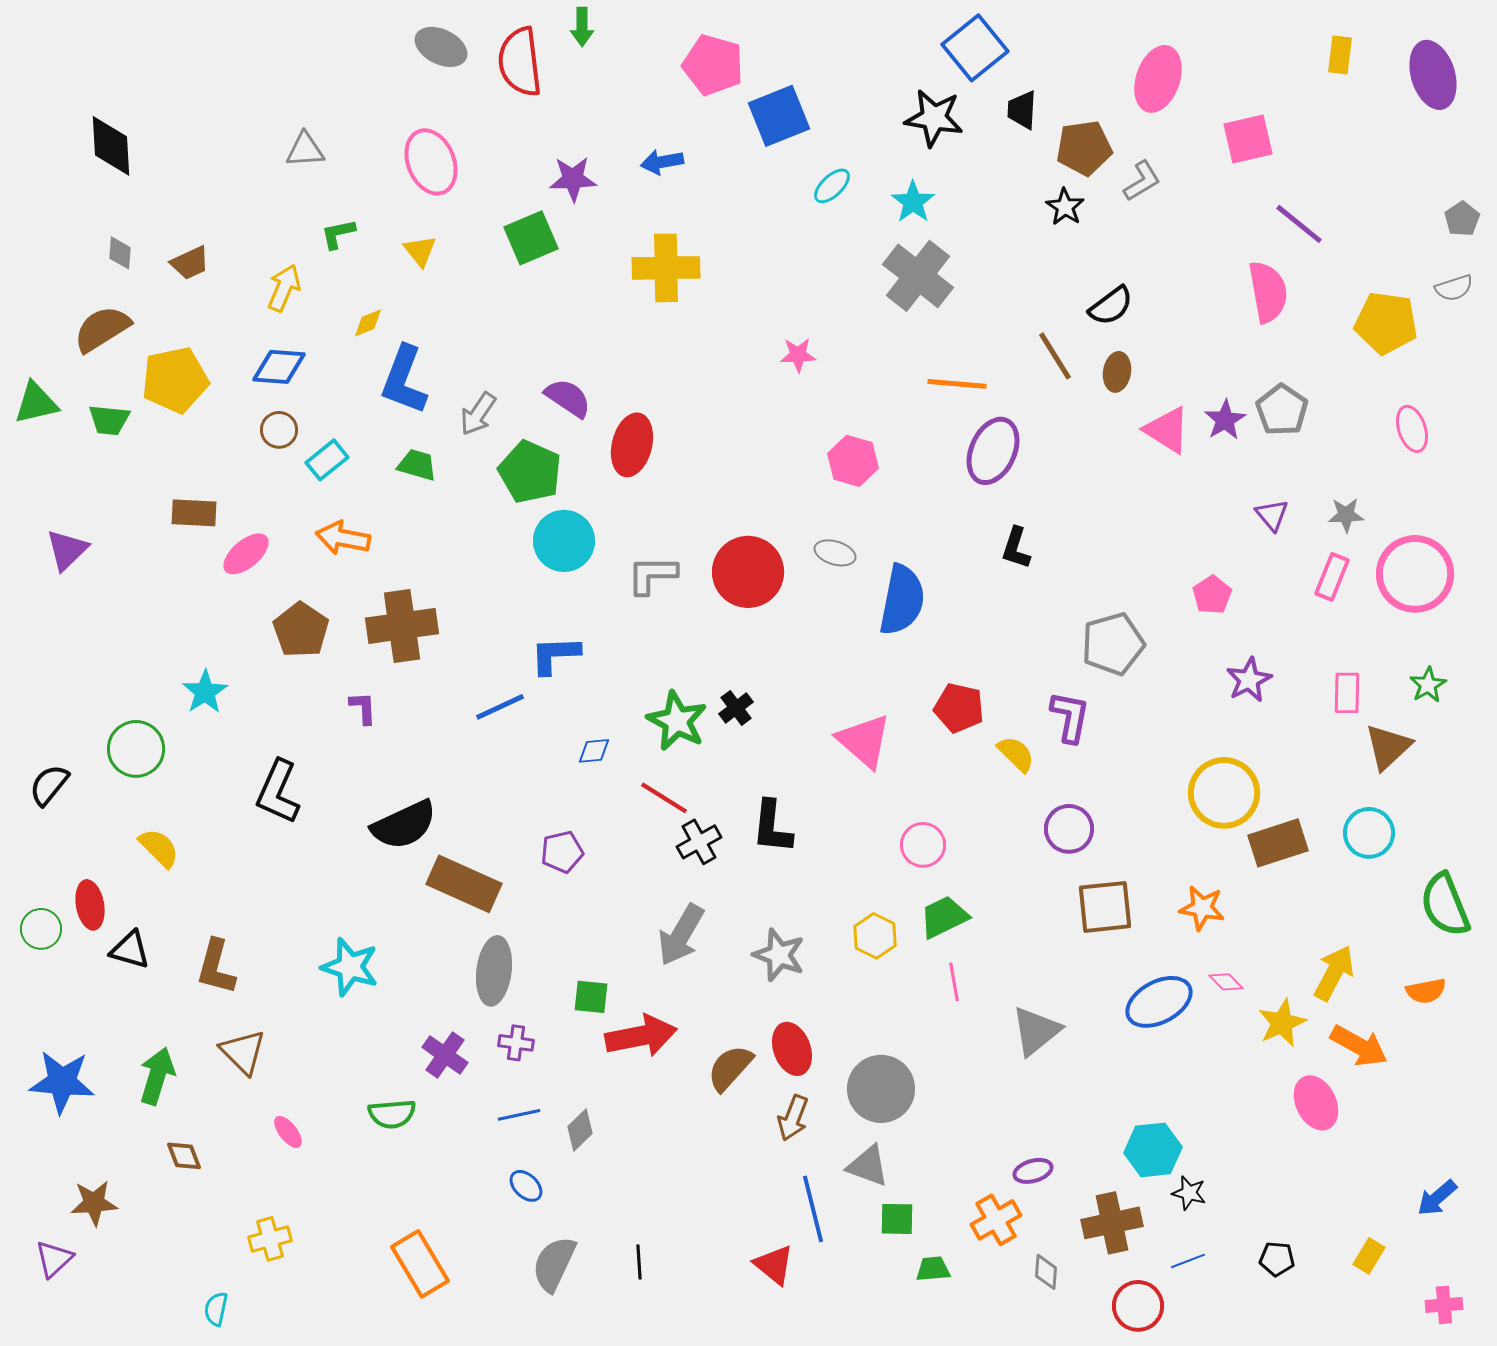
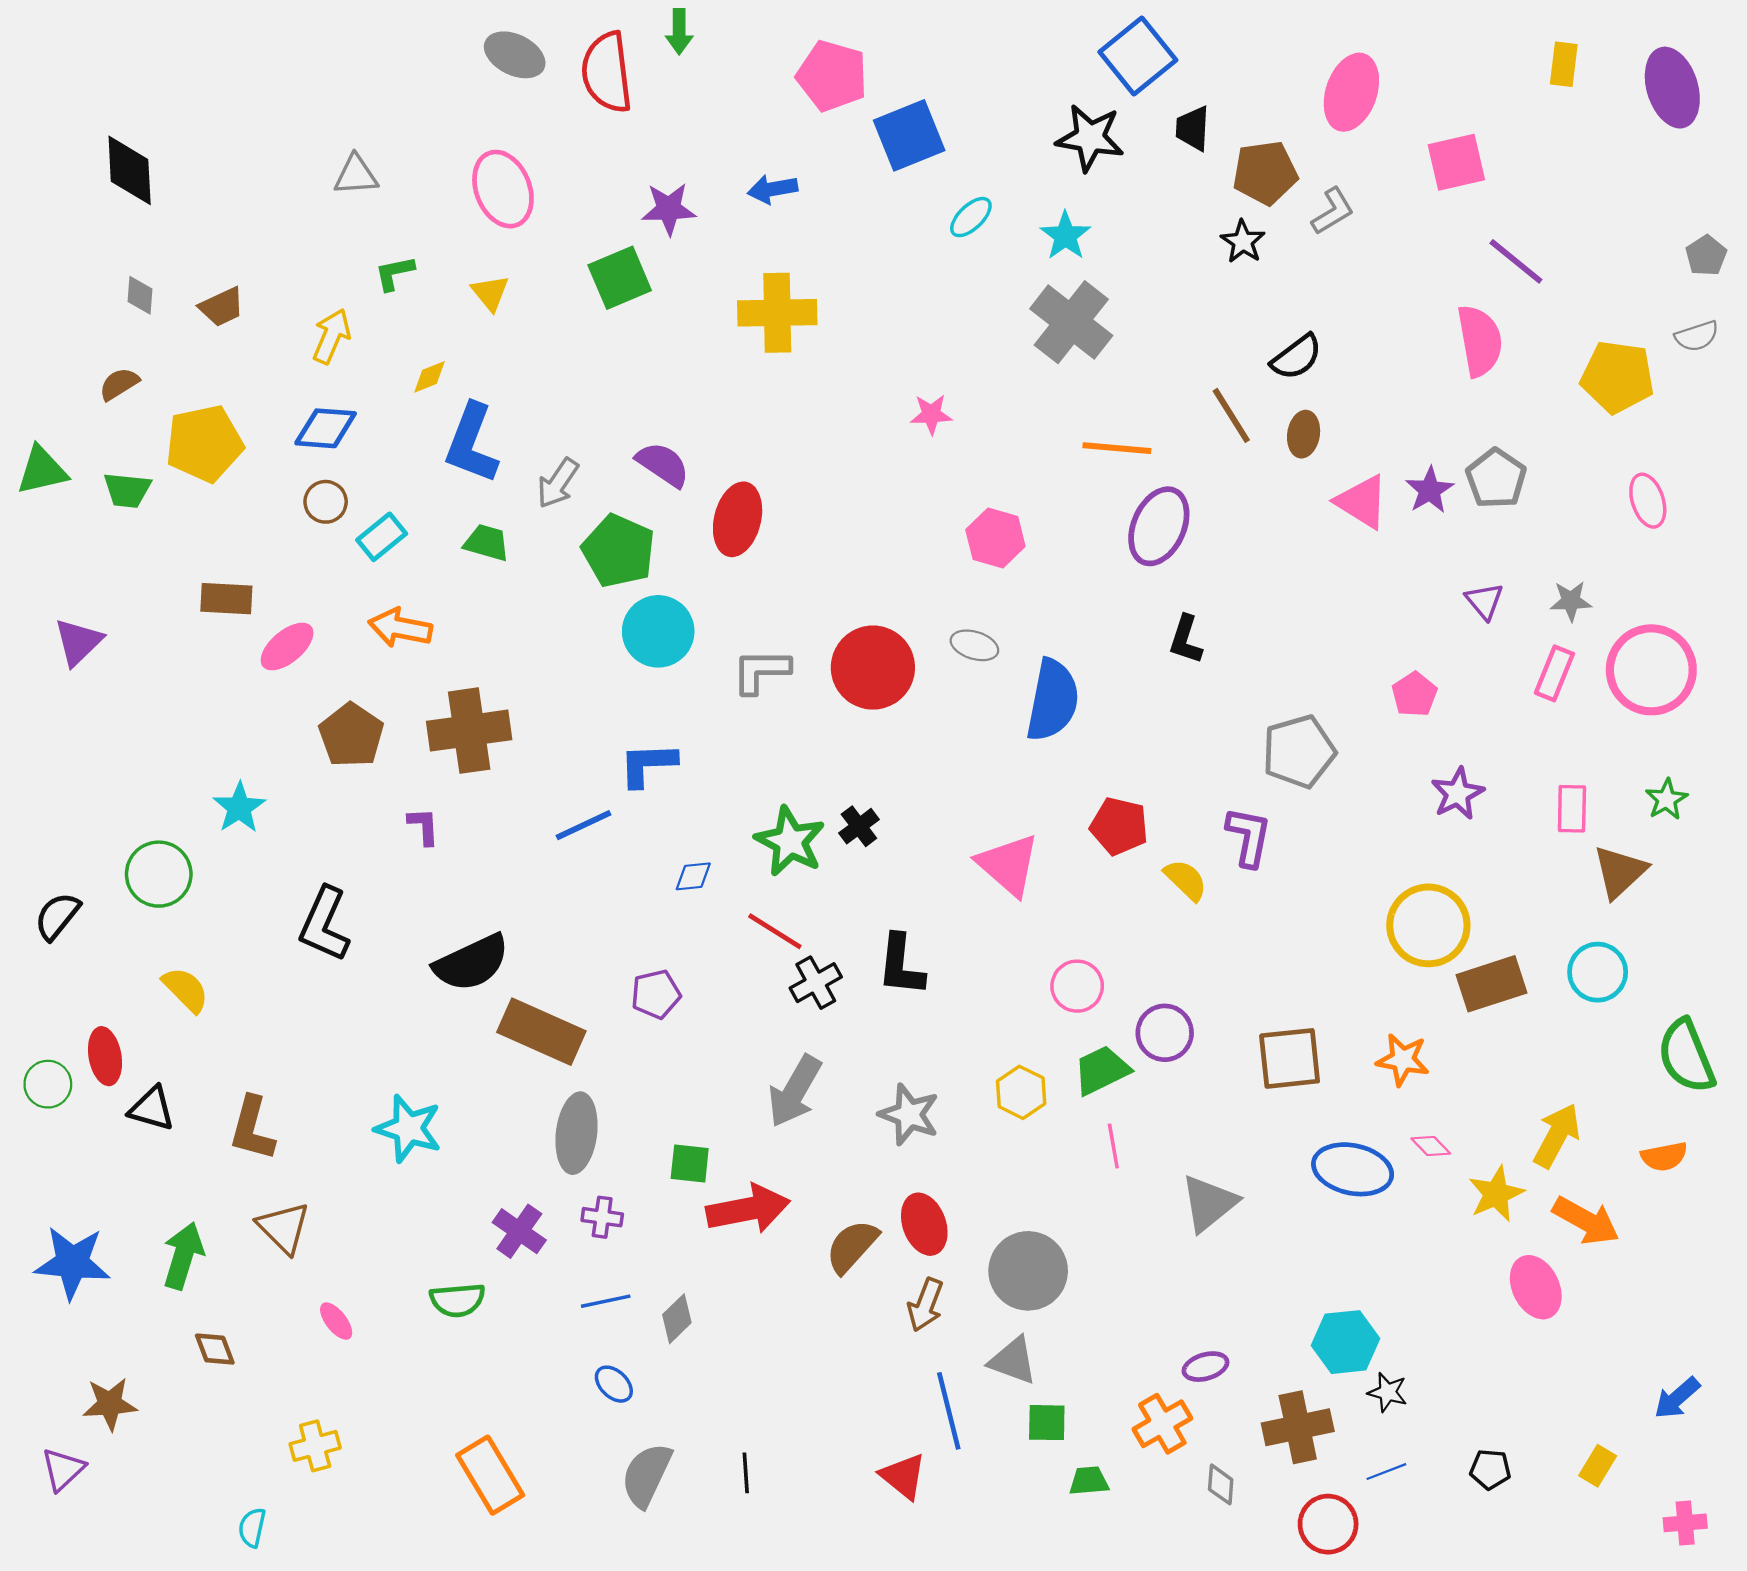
brown semicircle: (102, 329) -> (119, 384), size x0.6
purple circle: (1069, 829) -> (1165, 1033), moved
blue ellipse: (1159, 1002) -> (1353, 1169), turned 40

